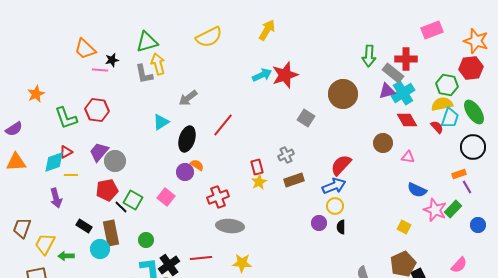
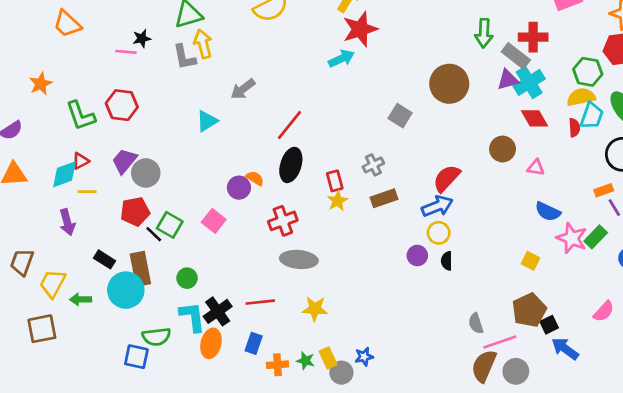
orange trapezoid: (85, 49) -> (67, 24), moved
red star: (285, 75) -> (360, 29), moved
red semicircle: (437, 127) -> (574, 128), turned 40
black ellipse: (187, 139) -> (291, 165), moved
cyan circle: (100, 249) -> (126, 290), size x1.4

